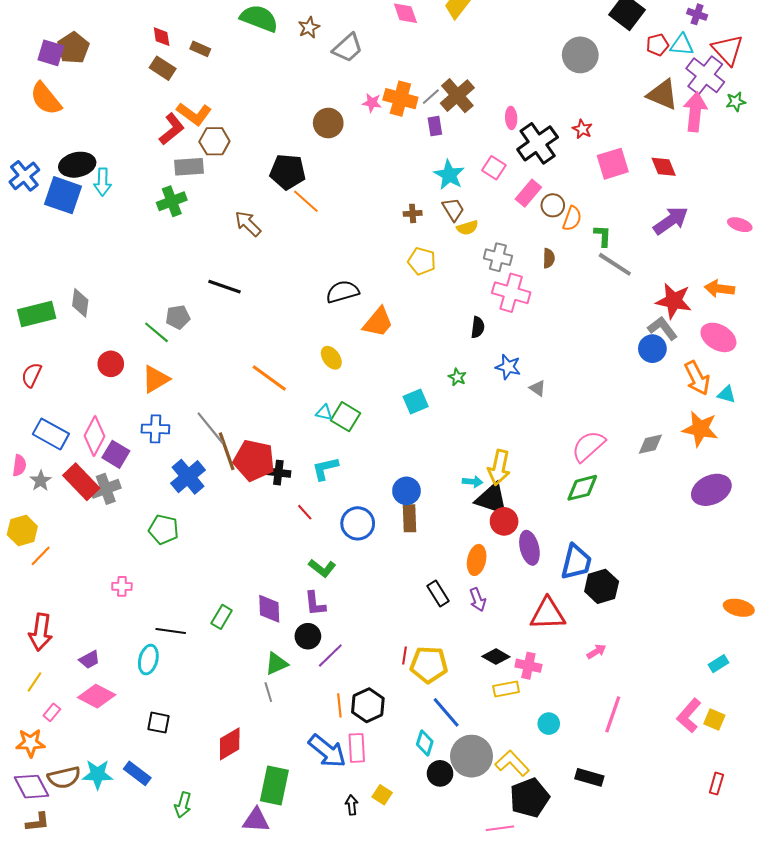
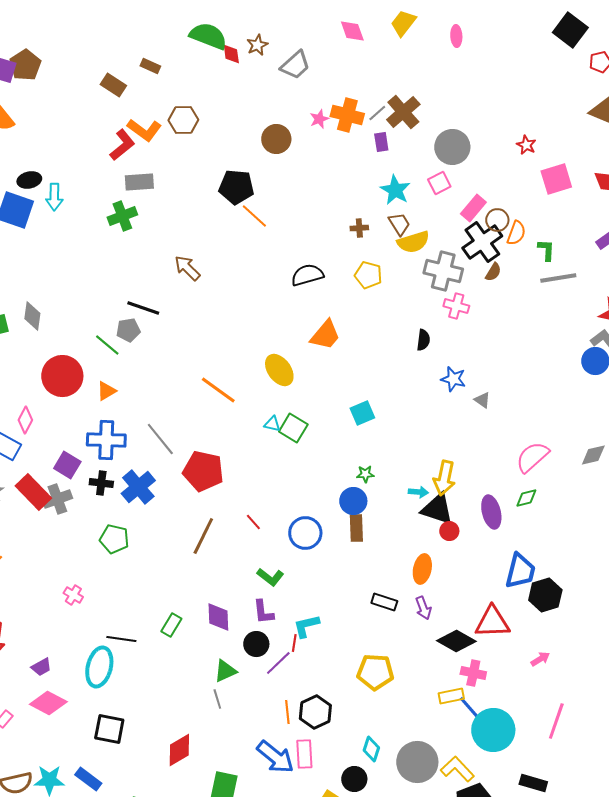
red diamond: (162, 37) -> (231, 54), moved
gray circle: (580, 55) -> (452, 147), moved
pink star: (372, 103) -> (319, 119), turned -30
pink ellipse: (511, 118) -> (456, 36), moved
brown hexagon: (214, 141) -> (183, 120), moved
black cross: (538, 143) -> (482, 242), moved
black ellipse: (77, 165) -> (29, 180), size x0.7
pink square: (494, 168) -> (439, 183), turned 30
brown arrow: (248, 224) -> (187, 268), moved
yellow semicircle: (467, 228) -> (413, 242), size x1.5
gray cross: (498, 257) -> (443, 271), size x1.4
brown semicircle: (549, 258) -> (493, 272), turned 30
gray line: (615, 264) -> (558, 278), turned -42
black line: (225, 287) -> (143, 308), moved
black semicircle: (342, 292) -> (307, 275), moved
pink cross: (511, 293) -> (456, 306), size x0.7
yellow ellipse: (331, 358) -> (279, 370), size x1.4
red circle: (111, 364) -> (62, 376), size x1.6
green star: (457, 377) -> (365, 474), moved, turned -30
orange triangle: (155, 379) -> (106, 391), size x0.7
blue cross: (155, 429) -> (106, 440), size x1.4
pink diamond: (95, 436) -> (25, 420), moved, size x0.7
brown line: (227, 451) -> (203, 536), moved, turned 45
cyan L-shape: (325, 469) -> (306, 626), moved
black cross: (278, 473) -> (101, 483), moved
green diamond: (582, 488) -> (526, 498), size x0.7
red circle: (504, 521) -> (449, 531), size x0.7
purple ellipse: (529, 548) -> (491, 512), moved
pink cross: (122, 586) -> (73, 595), turned 30
black rectangle: (438, 594) -> (384, 602), turned -40
red line: (404, 656) -> (294, 643), moved
black diamond: (496, 657) -> (456, 641), moved, size x1.4
cyan ellipse: (148, 660) -> (99, 667), size x1.4
blue line: (446, 712) -> (472, 711), moved
black square: (159, 723) -> (109, 729), size x1.4
cyan circle: (549, 724) -> (493, 730), size x2.0
black circle: (440, 773) -> (354, 779), moved

